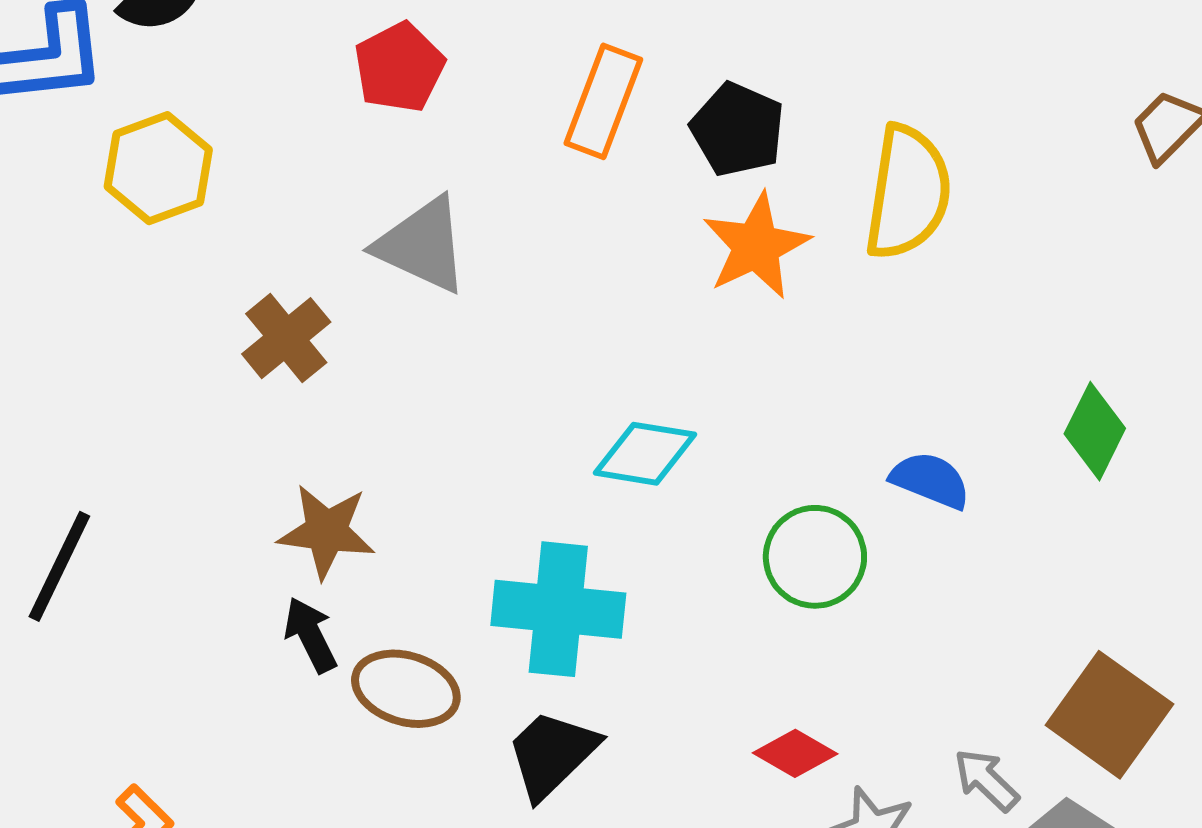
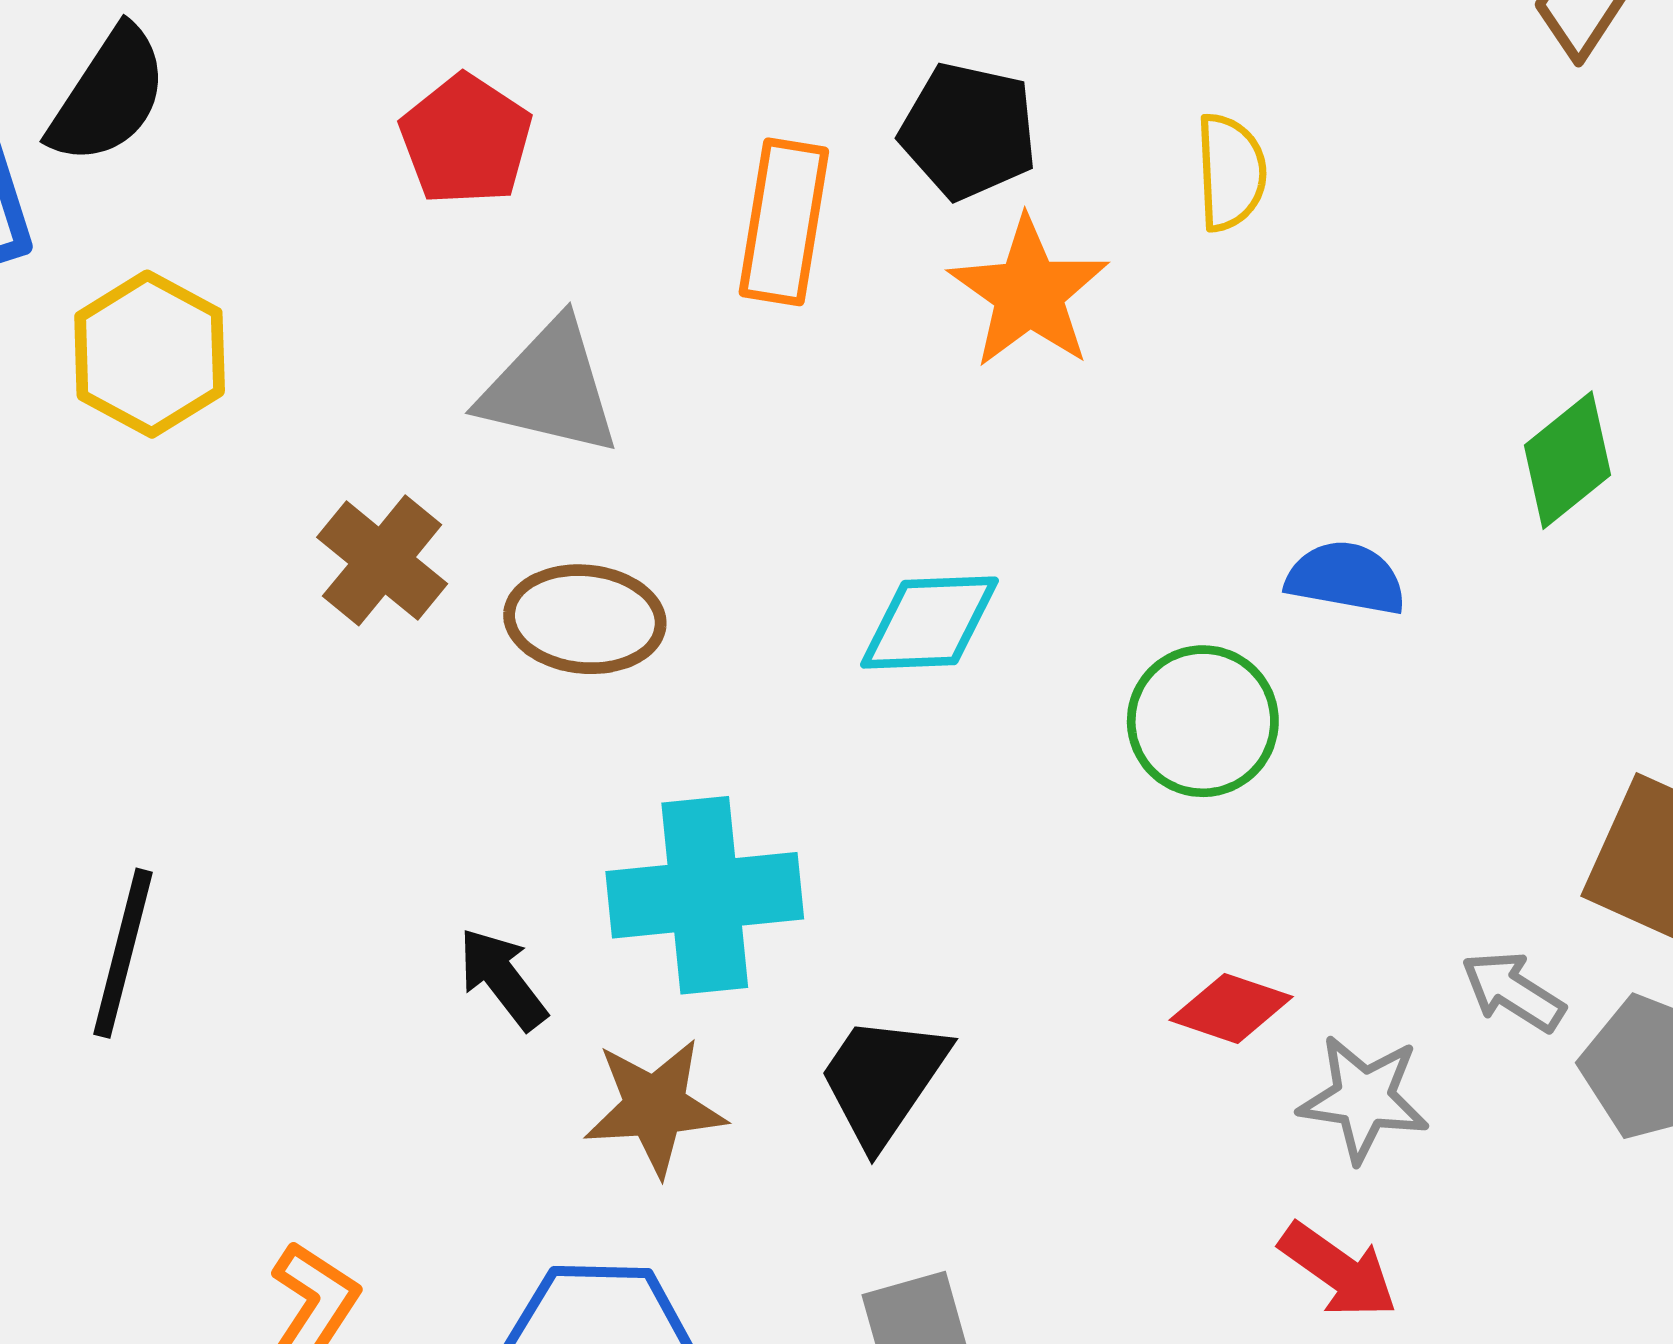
orange rectangle: (603, 101) -> (784, 222), moved
yellow semicircle: (908, 192) -> (1231, 172), size x0.6
green diamond: (1095, 431) -> (1567, 460), turned 36
brown star: (327, 531) -> (655, 1107), moved
cyan cross: (558, 609) -> (705, 895), moved
brown ellipse: (406, 689) -> (585, 619), moved

